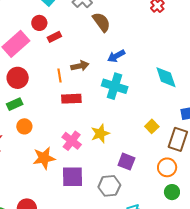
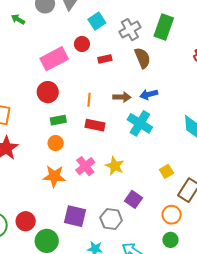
red rectangle: (54, 37) -> (105, 59), moved
brown arrow: (80, 66) -> (122, 97), moved
green rectangle: (15, 104) -> (58, 120), moved
orange circle: (24, 126) -> (56, 143), moved
yellow star: (100, 134) -> (115, 166), turned 30
purple square: (72, 177) -> (75, 216), moved

